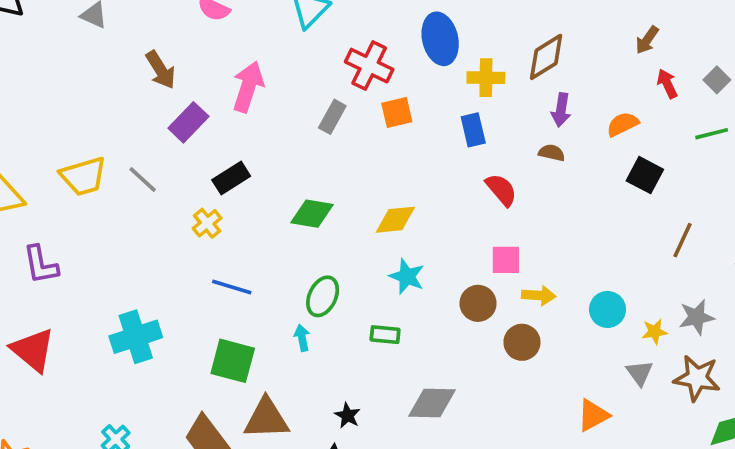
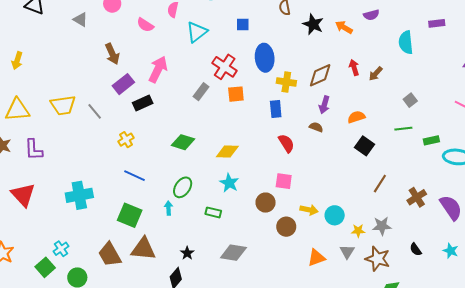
red arrow: (667, 84) -> (354, 68), moved
black rectangle: (231, 178) -> (143, 103), moved
yellow arrow: (539, 295) -> (309, 210), moved
orange triangle: (593, 415) -> (316, 258), moved

